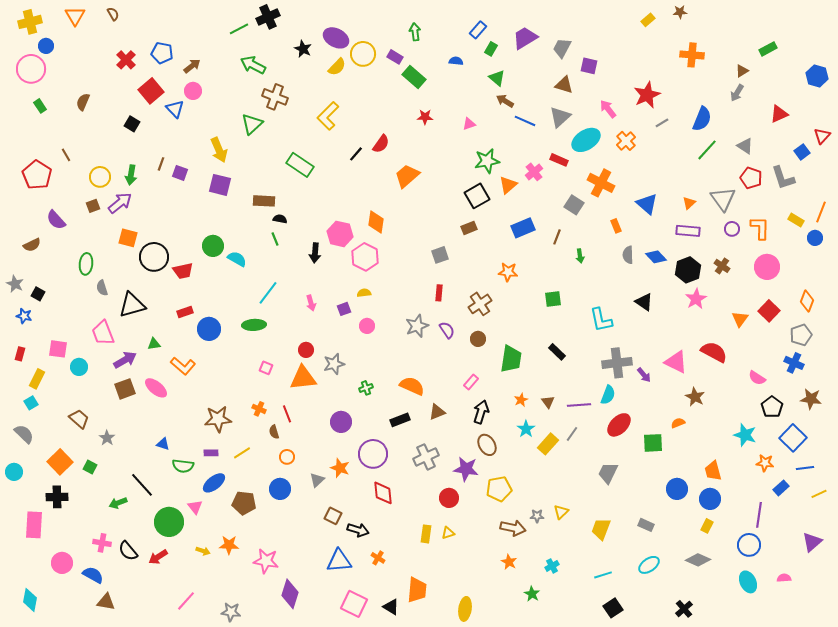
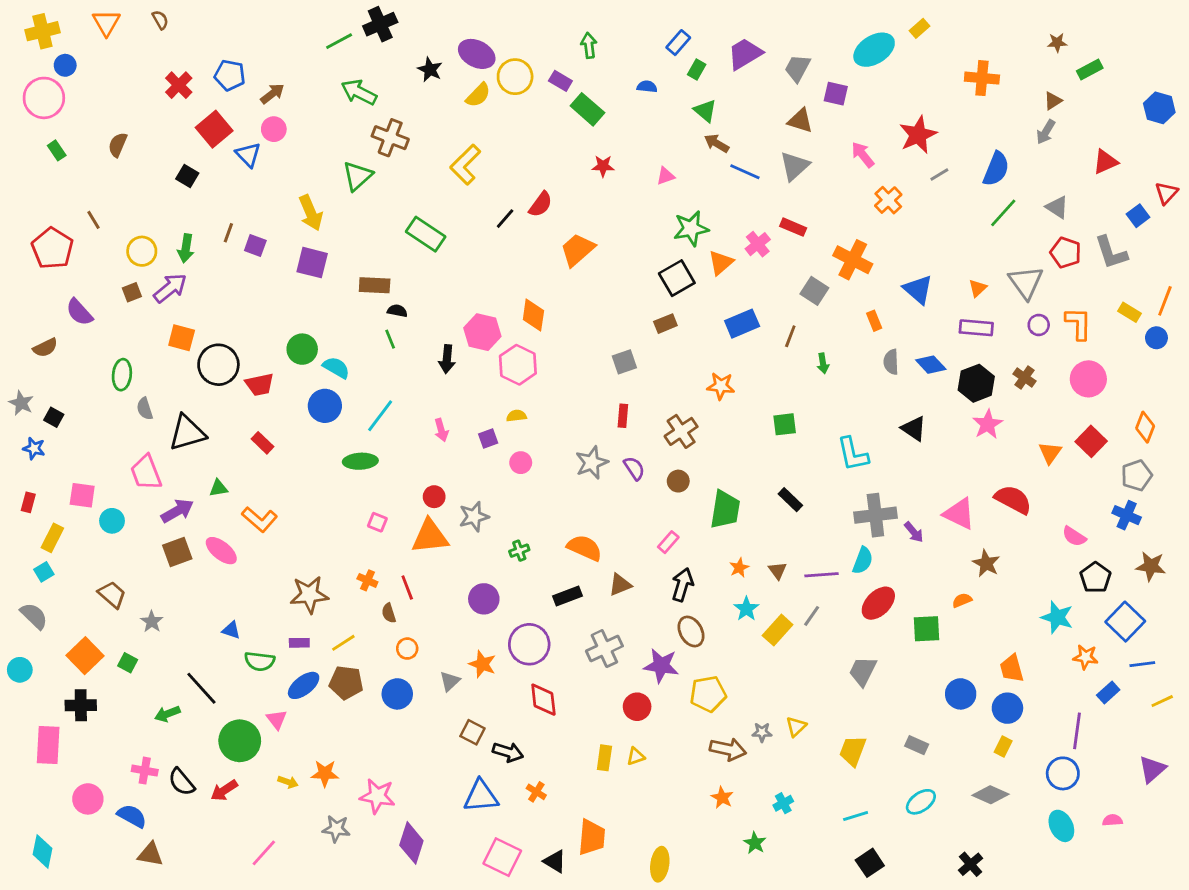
brown star: (680, 12) -> (1057, 43), moved
cyan ellipse: (586, 140) -> (874, 50), moved
red rectangle: (185, 312) -> (262, 443), turned 63
blue circle: (209, 329) -> (325, 406), moved
brown pentagon: (244, 503) -> (346, 683), moved
gray star: (231, 612) -> (336, 829), moved

